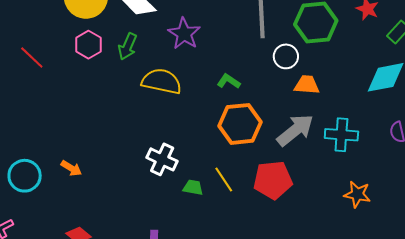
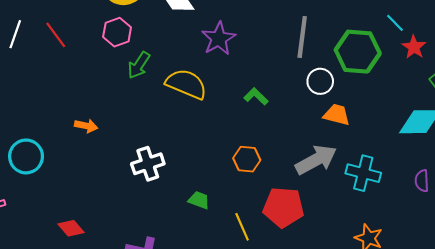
green arrow: (128, 46) -> (139, 65), moved
orange hexagon: (240, 124) -> (247, 159), moved, size x0.6
white cross: (162, 159) -> (148, 164), moved, turned 36
orange arrow: (71, 168) -> (86, 126), moved, turned -30
yellow line: (224, 179) -> (242, 227), moved

